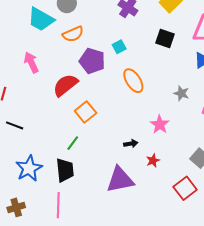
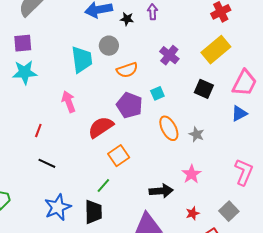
cyan trapezoid: (41, 19) -> (82, 60), turned -132
orange semicircle: (73, 34) -> (127, 70), moved
gray star: (181, 93) -> (196, 134), moved
black arrow: (131, 144) -> (161, 191), size x1.6
red star: (153, 161) -> (193, 213), moved

